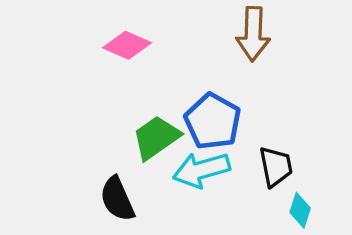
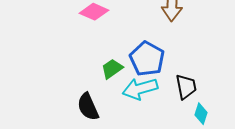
green trapezoid: (156, 137) -> (112, 69), size x0.7

